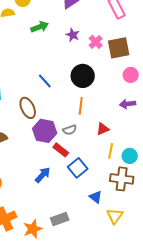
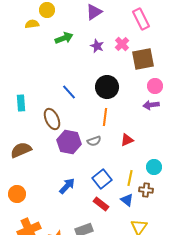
pink cross: (96, 42) -> (122, 44), moved
purple arrow: (128, 104) -> (151, 105), moved
red rectangle: (61, 150) -> (101, 204), moved
yellow line: (111, 151) -> (130, 178), moved
brown cross: (122, 179) -> (146, 190), size x0.6
blue triangle: (96, 197) -> (127, 200), moved

